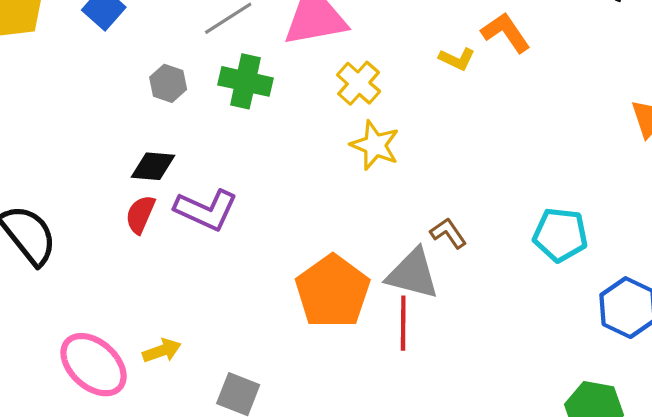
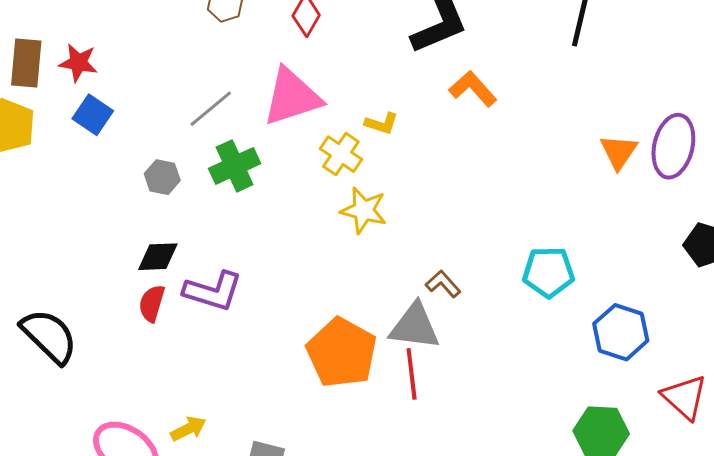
yellow L-shape: (457, 59) -> (382, 124), moved
green cross: (246, 81) -> (235, 166), turned -30

